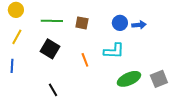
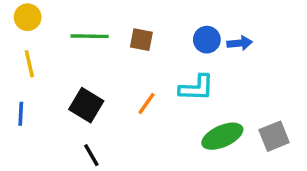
yellow line: (17, 37) -> (29, 64), turned -42
black square: (50, 49) -> (86, 105), moved
orange line: (85, 60) -> (147, 103), turned 56

